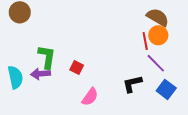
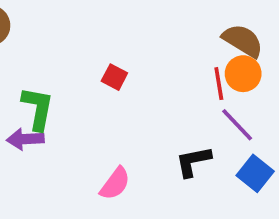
red square: (77, 68) -> (114, 77), moved

